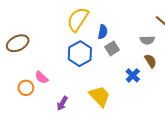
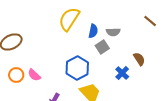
gray semicircle: (147, 40) -> (113, 32), moved
blue hexagon: (80, 54) -> (77, 68), moved
orange circle: (26, 88) -> (16, 75), moved

